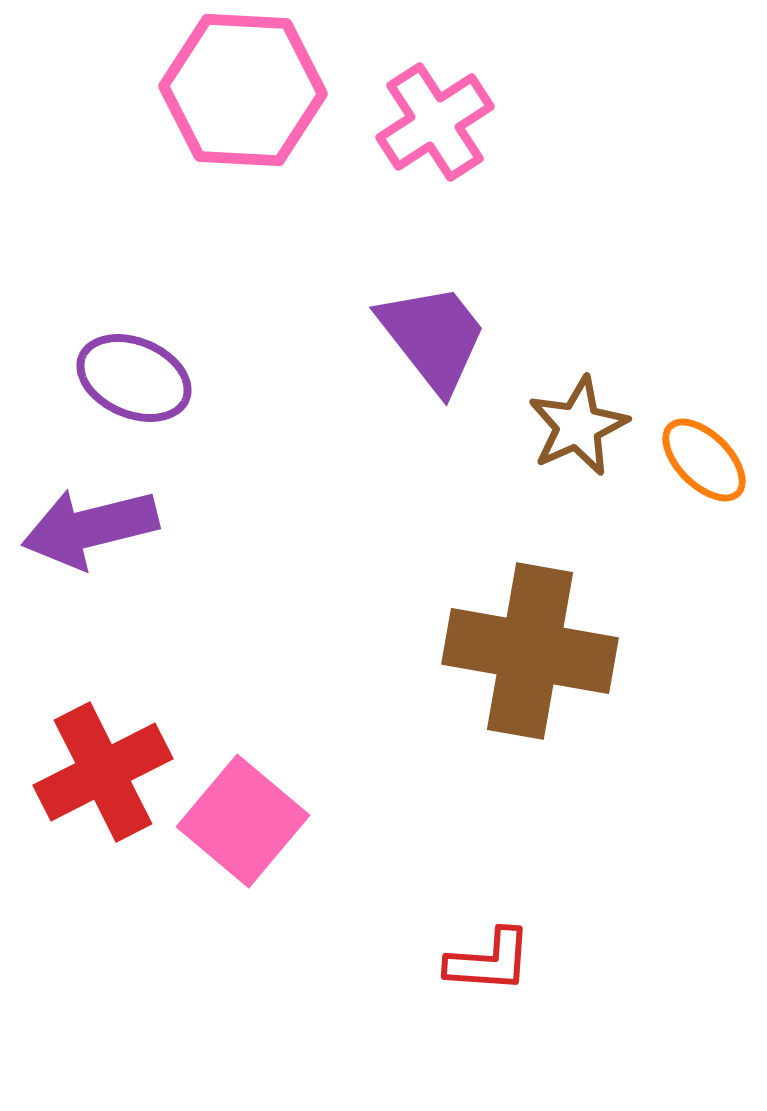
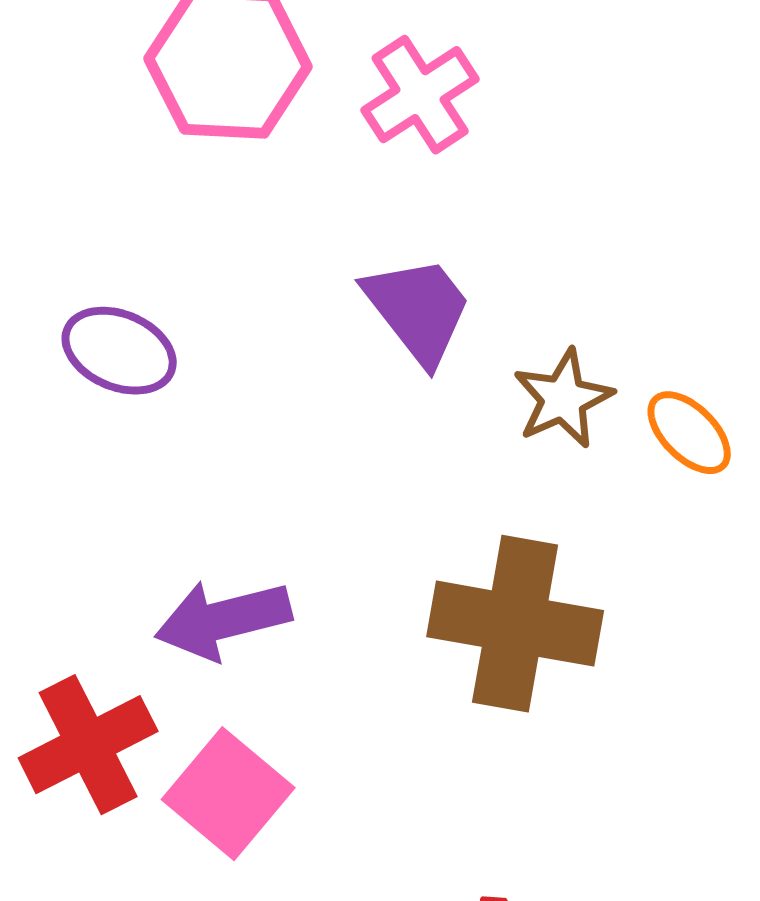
purple arrow: (90, 528) -> (223, 620), moved

